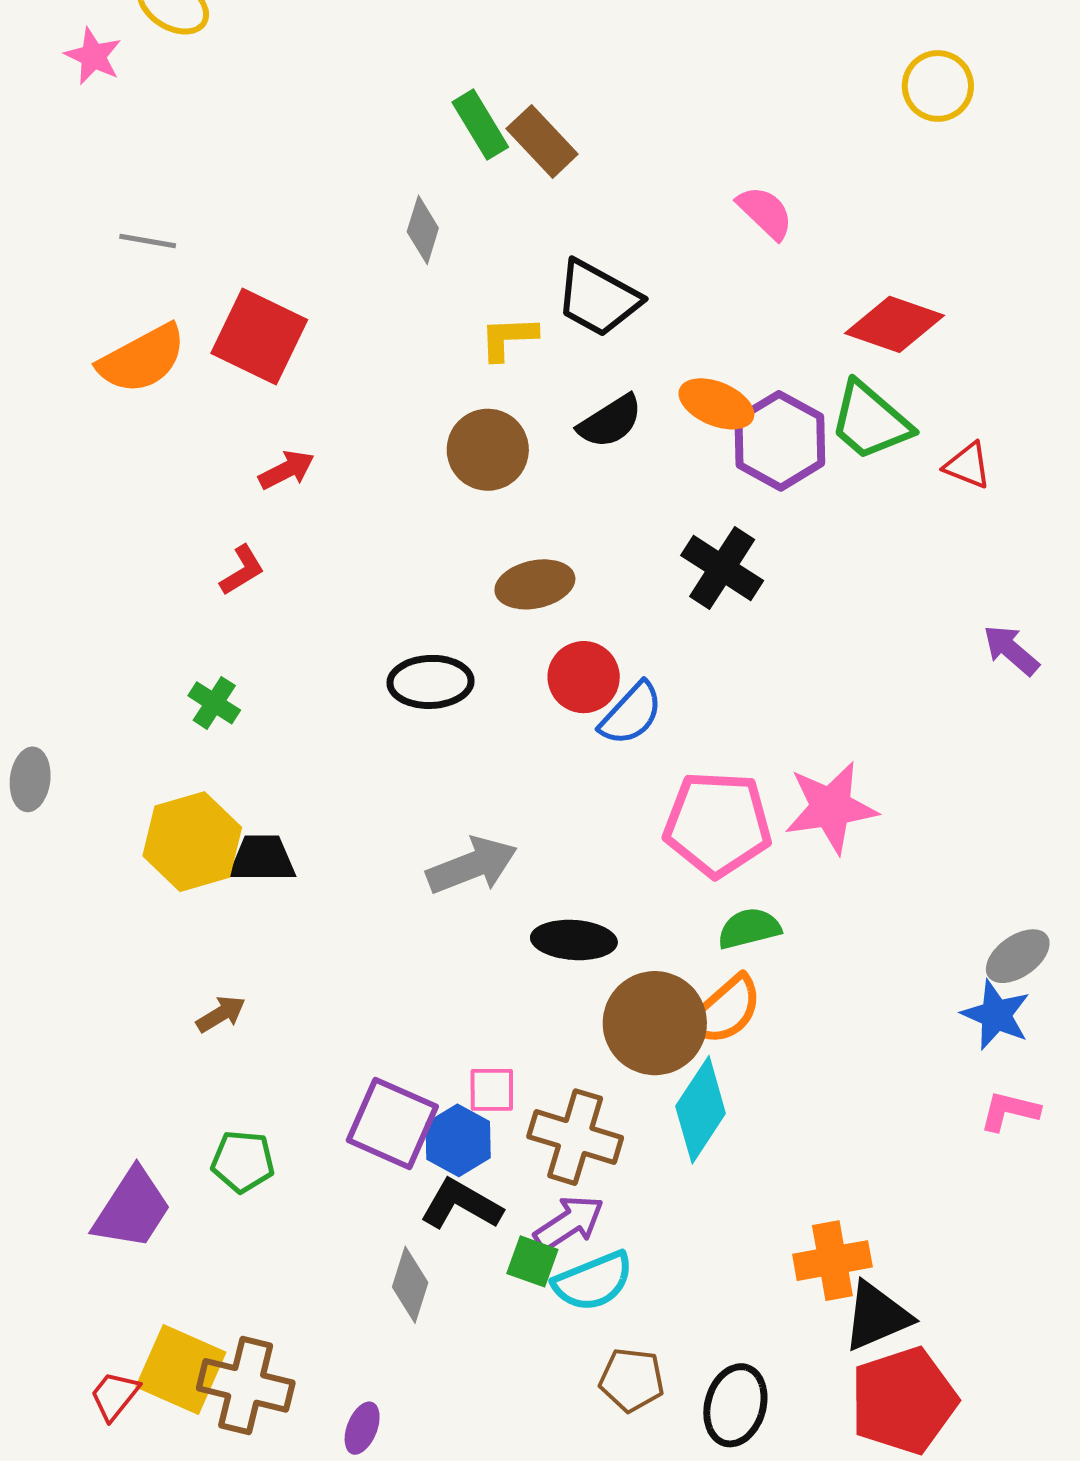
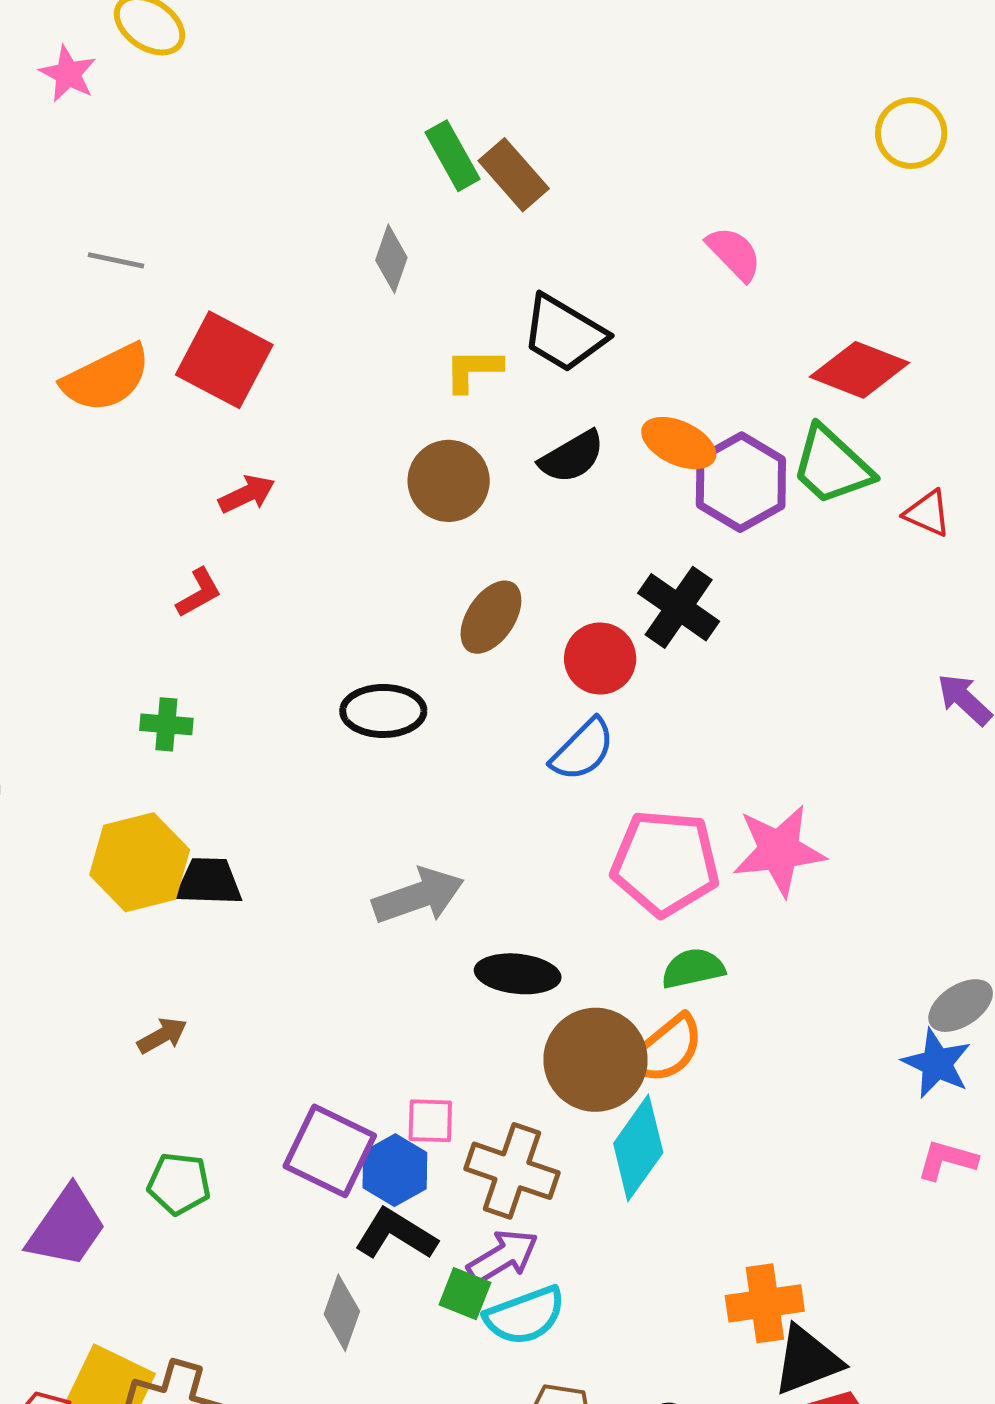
brown ellipse: (535, 584) -> (491, 617), turned -46
red circle: (584, 677) -> (600, 658), moved
green cross: (214, 703) -> (166, 724), turned -30

